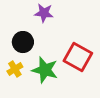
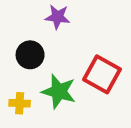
yellow cross: (15, 69) -> (20, 103), moved, turned 35

